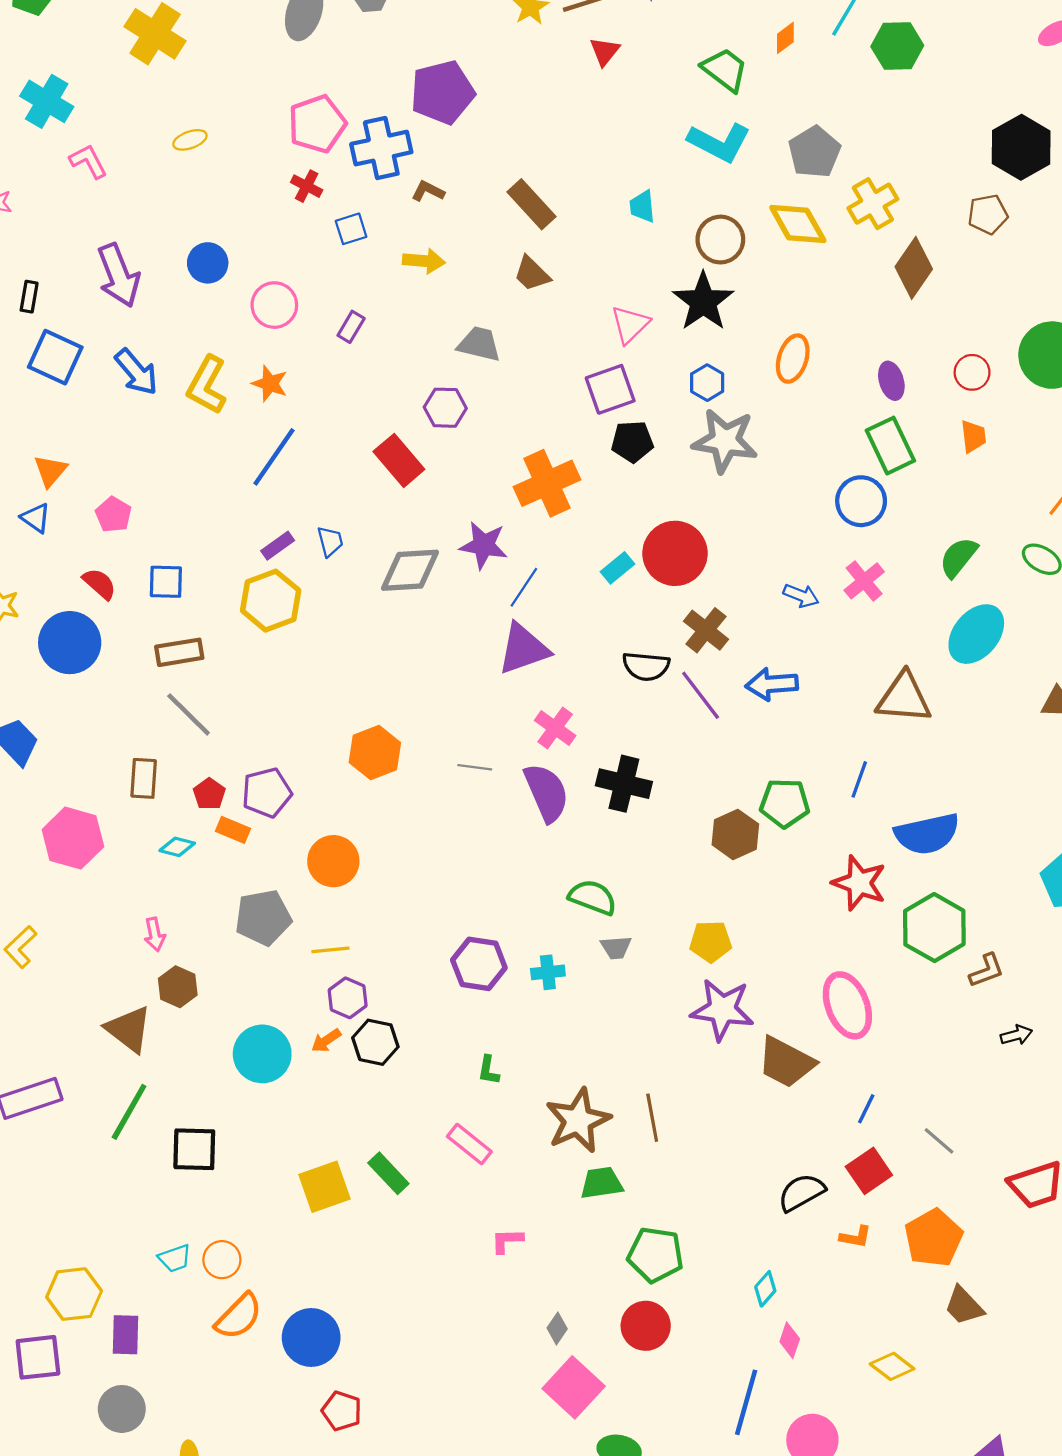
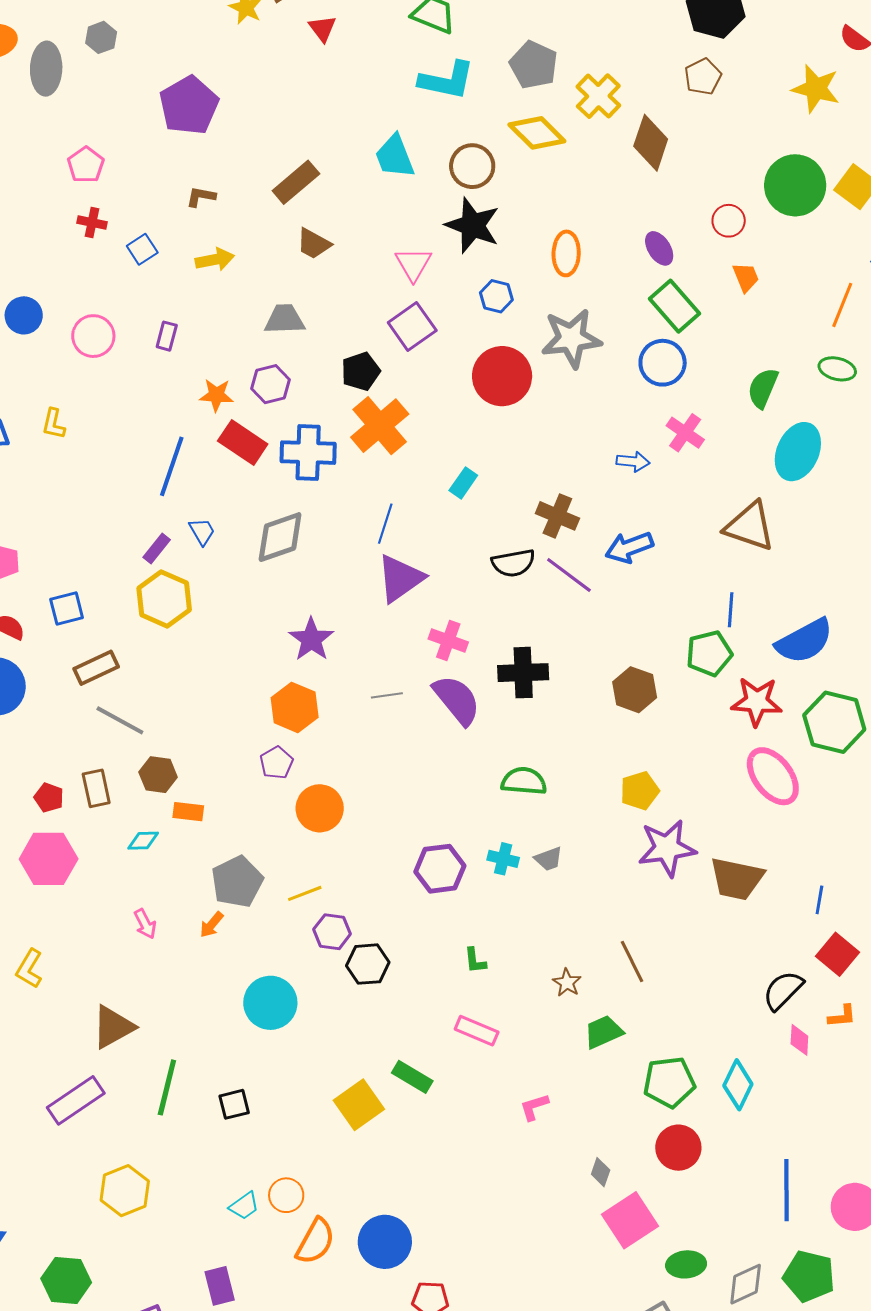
pink pentagon: (317, 124) -> (86, 165), size x0.7
blue cross: (381, 148) -> (308, 453), moved, turned 30
brown rectangle: (531, 204) -> (296, 182), turned -72
cyan trapezoid: (642, 206) -> (395, 156), size x1.5
orange star: (270, 384) -> (216, 395), moved
yellow L-shape: (207, 385) -> (54, 424), size x0.6
gray star: (725, 441) -> (571, 338), moved
black pentagon: (632, 442) -> (361, 371), moved
blue line: (274, 457) -> (172, 466), moved
purple star: (484, 545) -> (311, 639), moved, turned -30
red circle: (675, 553) -> (502, 376), moved
brown triangle: (904, 698) -> (750, 526), turned 30
purple pentagon: (267, 793) -> (276, 763), moved, size x0.7
red pentagon: (209, 794) -> (49, 798), moved
green pentagon: (785, 803) -> (709, 653), moved
orange circle: (333, 861) -> (320, 808), moved
gray trapezoid: (616, 948) -> (548, 859), moved
cyan cross: (548, 972) -> (503, 859), turned 36
brown hexagon: (178, 987) -> (158, 775), moved
pink ellipse: (847, 1005) -> (773, 776), moved
brown triangle: (129, 1029) -> (113, 1027), moved, turned -51
orange arrow: (326, 1041) -> (212, 925), moved
brown star: (578, 1121) -> (567, 983), size x0.5
black square: (194, 1149) -> (234, 1104), size x0.7
cyan diamond: (765, 1289) -> (738, 1085), moved, size x1.5
yellow hexagon: (74, 1294) -> (125, 1191), moved
pink diamond: (790, 1340) -> (799, 1040), moved
pink square: (574, 1387) -> (630, 1220), turned 30

